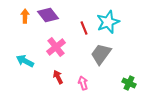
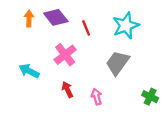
red line: (84, 28) -> (86, 28), moved

